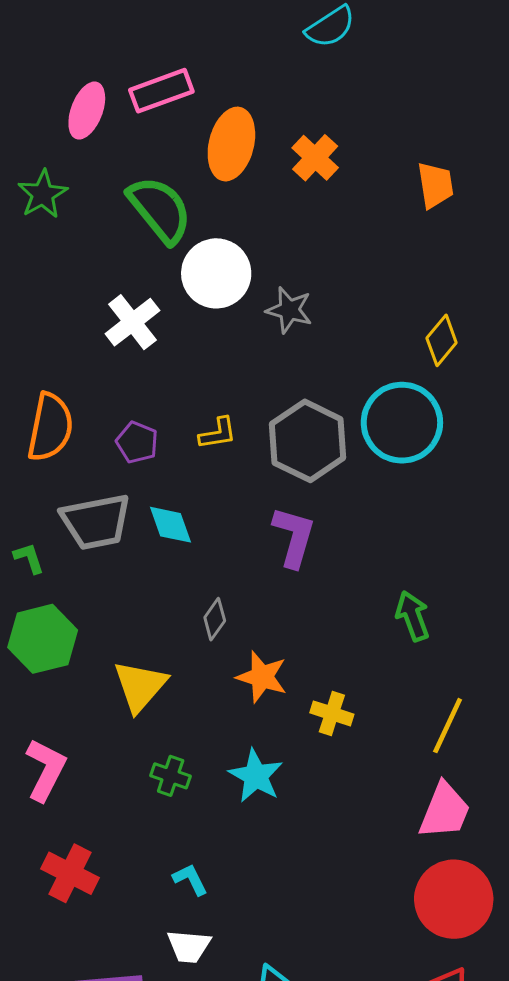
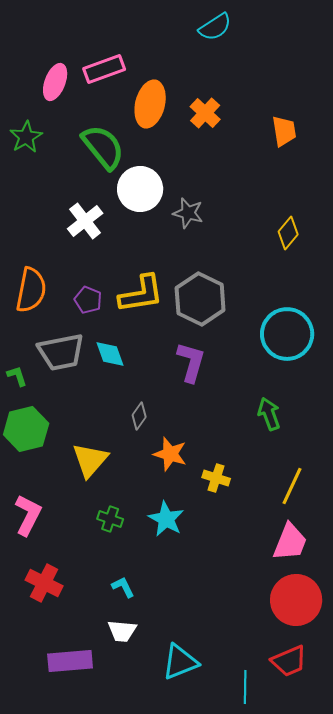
cyan circle: (402, 423) -> (287, 334), moved
yellow L-shape: (218, 433) -> (141, 294), size x1.8

